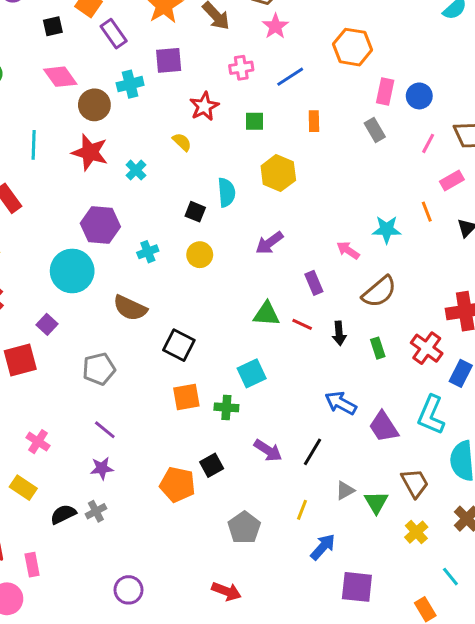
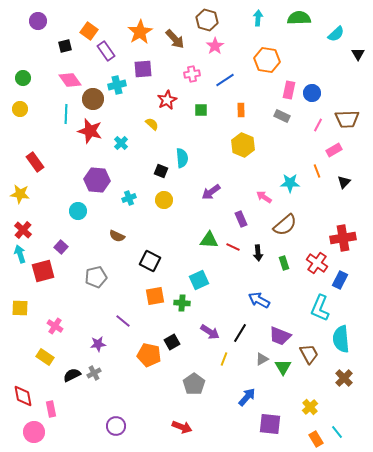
gray rectangle: (375, 130) -> (282, 116), turned -35
cyan line: (34, 145) -> (66, 114), moved
yellow hexagon: (278, 173) -> (243, 145), moved
cyan circle: (72, 271) -> (78, 211), size x0.6
brown semicircle: (130, 308) -> (117, 236), size x0.7
purple trapezoid: (384, 427) -> (280, 336), moved, turned -35
purple line: (105, 430) -> (123, 321), moved
yellow line: (302, 510) -> (224, 359), moved
yellow cross: (416, 532) -> (310, 407), moved
cyan line: (450, 577) -> (337, 432), moved

